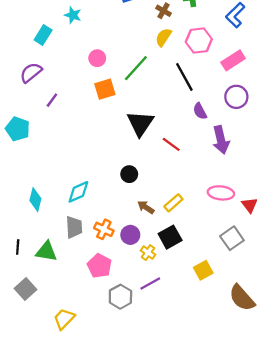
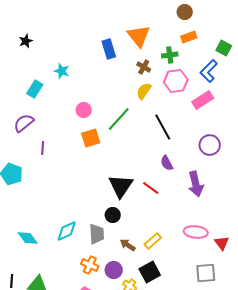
pink hexagon: (199, 41) -> (176, 81), moved
pink rectangle: (233, 60) -> (203, 100), moved
purple line: (52, 100) -> (43, 148), turned -32
purple semicircle: (200, 111) -> (167, 163), moved
black triangle: (140, 123) -> (121, 186), moved
cyan diamond: (35, 200) -> (28, 238), turned -50
gray trapezoid: (74, 227) -> (97, 234), moved
gray square: (232, 238) -> (206, 273), turned 30

